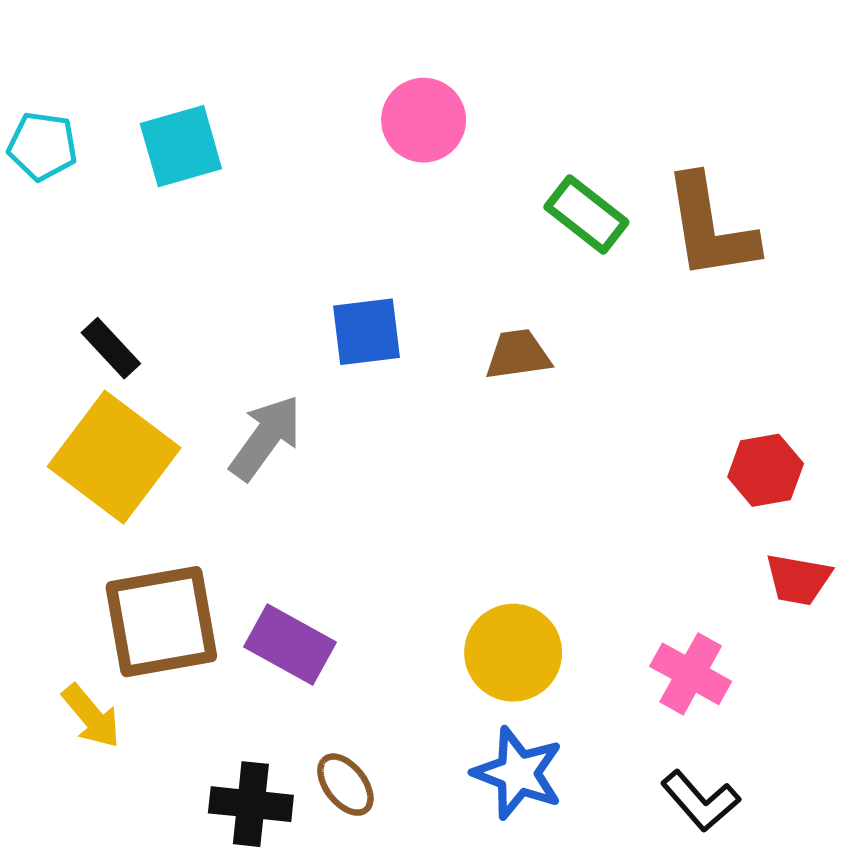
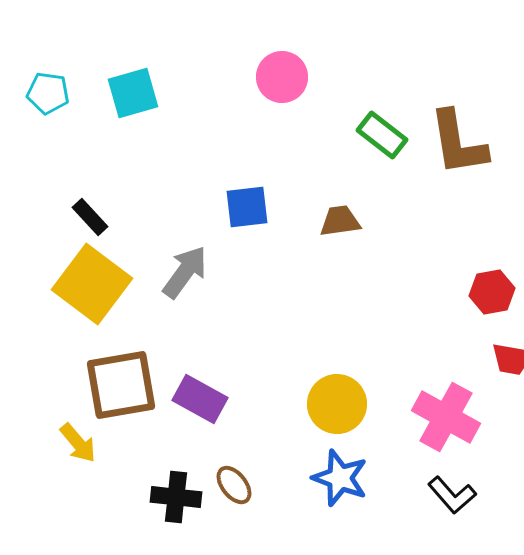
pink cross: (691, 674) -> (446, 417), size x1.4

